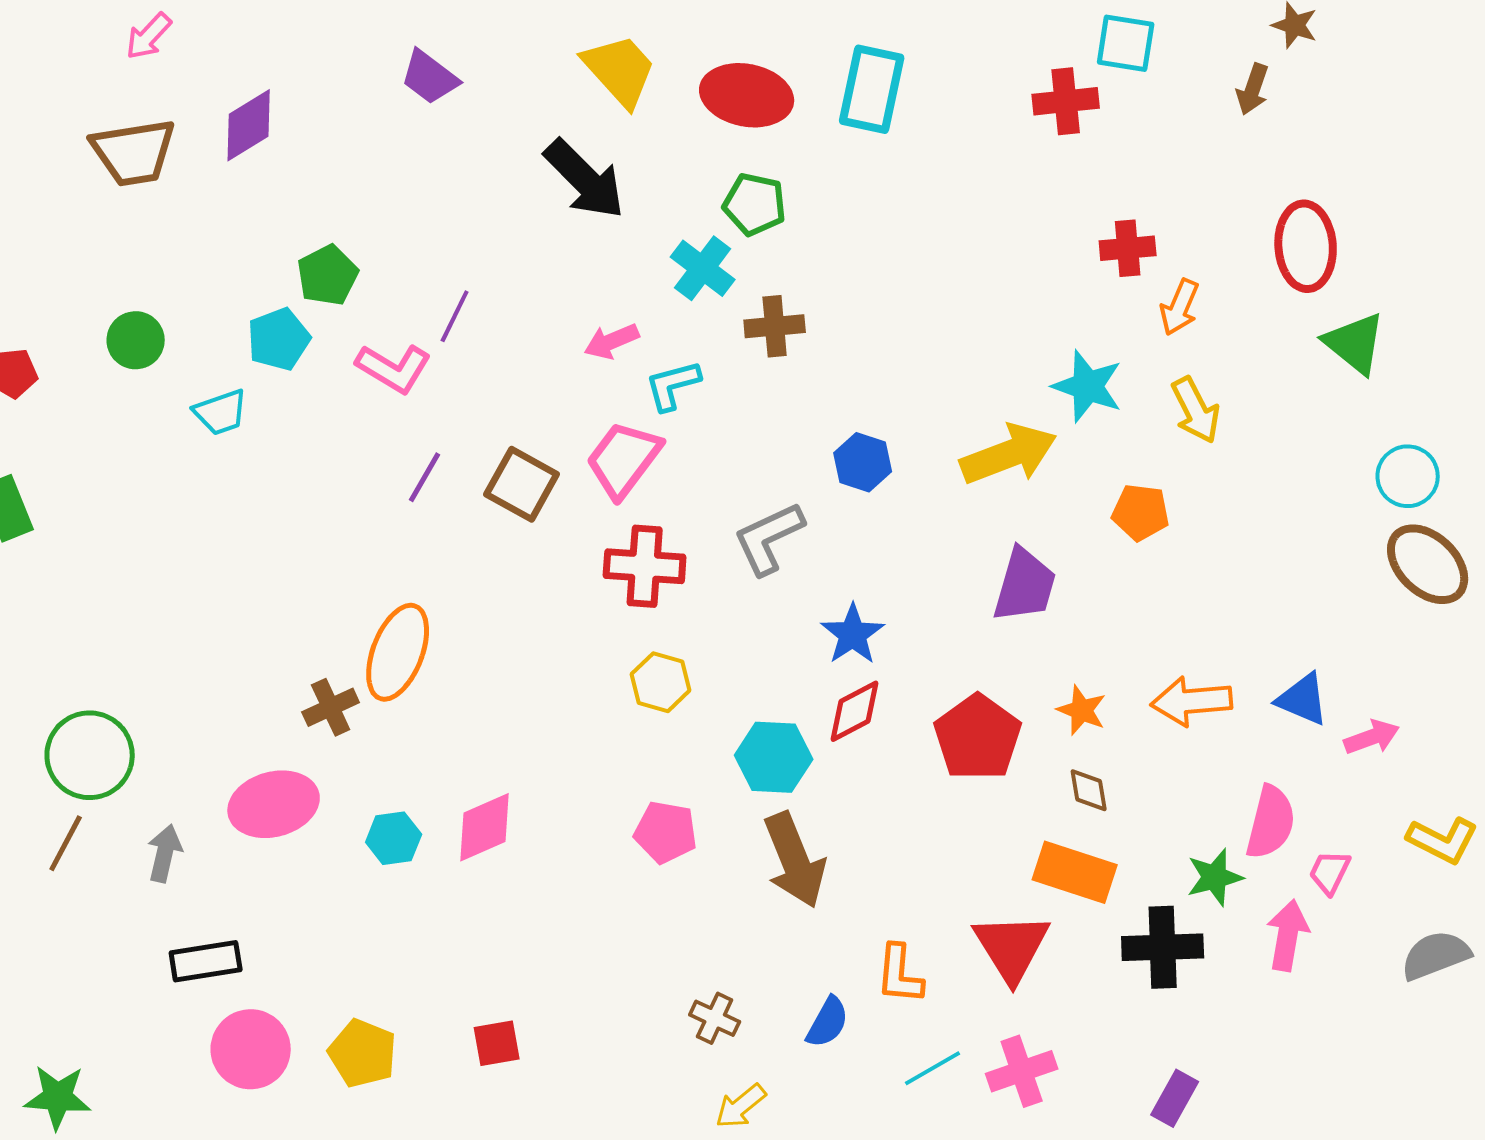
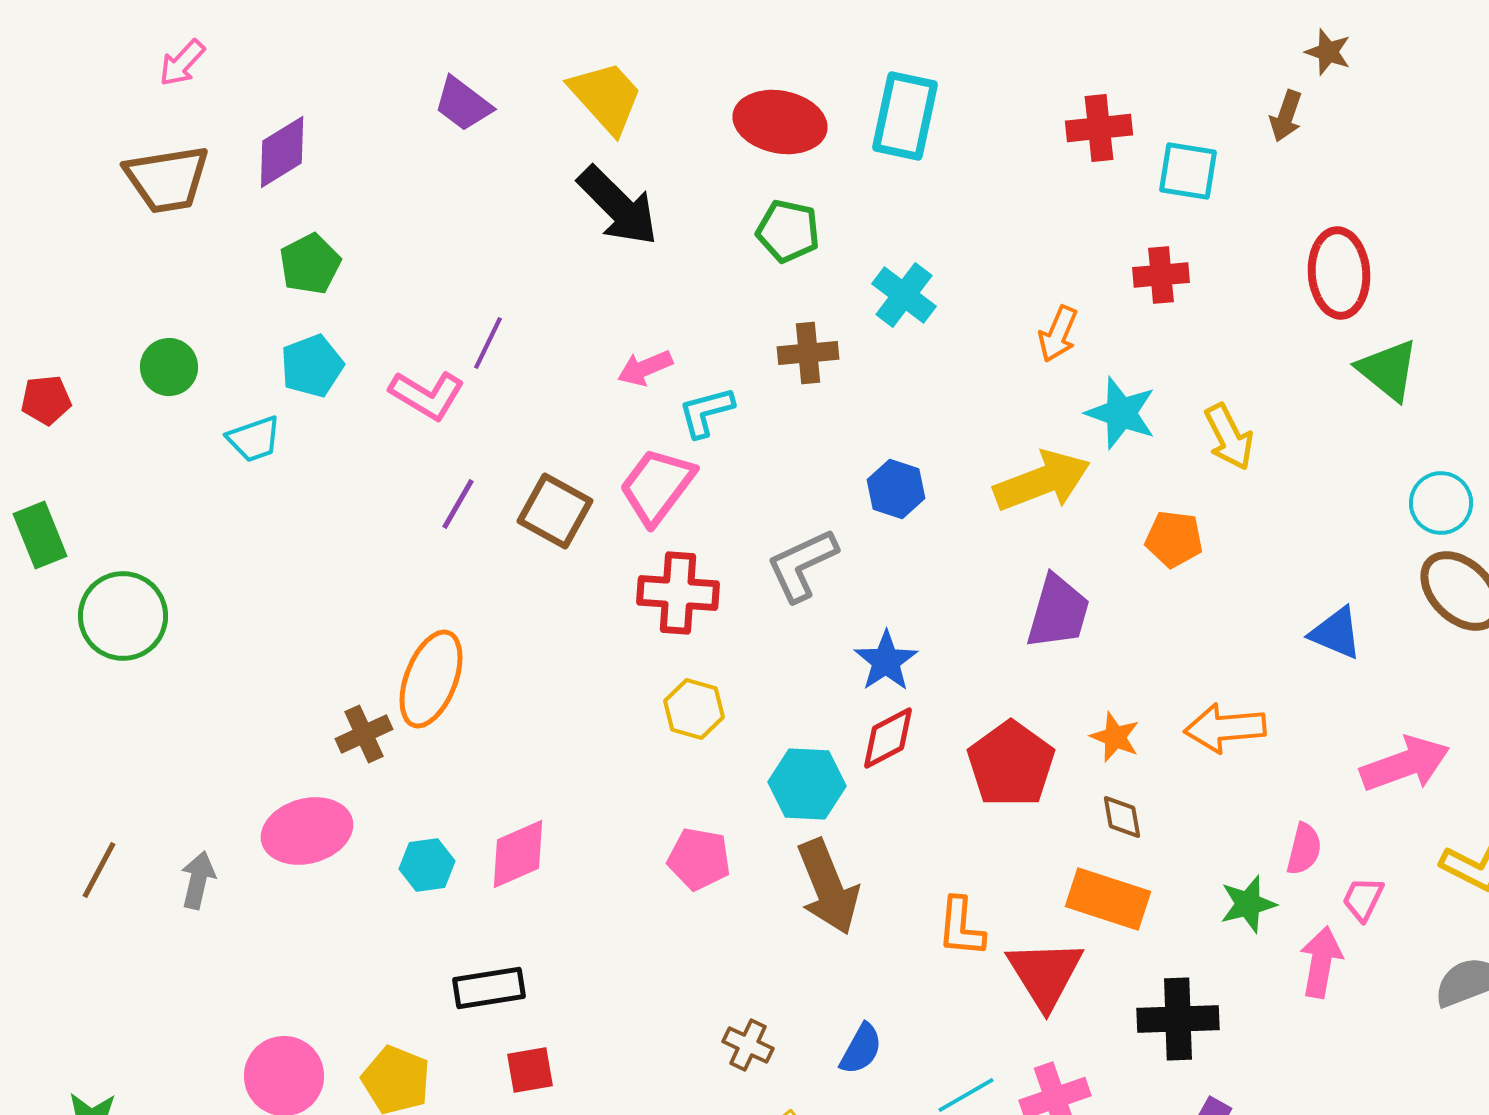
cyan square: (1126, 43) -> (1188, 171), moved
yellow trapezoid: (620, 70) -> (606, 97), moved
cyan cross: (703, 268) -> (904, 295), moved
green pentagon: (328, 275) -> (310, 264), moved
orange arrow: (1180, 307) -> (1058, 334), moved
blue triangle: (1303, 699) -> (1336, 633), moved
pink arrow: (1372, 737) -> (1405, 764), size x1.6
green circle: (90, 755) -> (123, 616), moved
pink semicircle: (1271, 822) -> (1304, 849), size x0.7
black cross: (1163, 947) -> (1178, 1019), moved
black rectangle: (206, 961) -> (489, 988), moved
orange L-shape: (900, 974) -> (961, 927), moved

